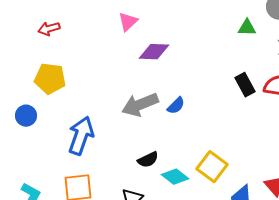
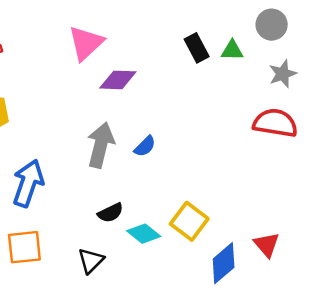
pink triangle: (128, 22) -> (86, 43), size x1.5
black rectangle: (245, 85) -> (197, 48), moved
gray arrow: (140, 105) -> (101, 145), turned 126

